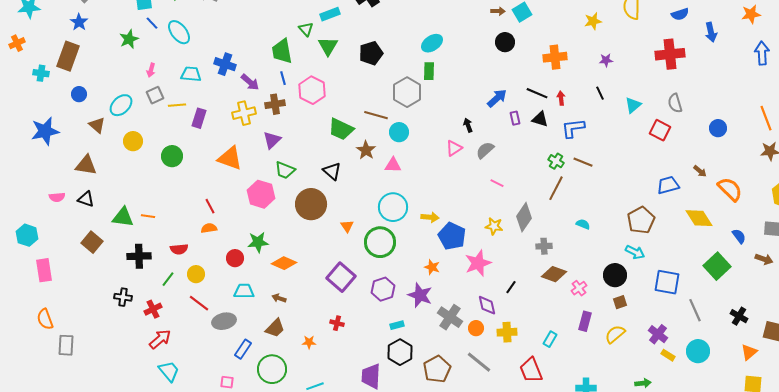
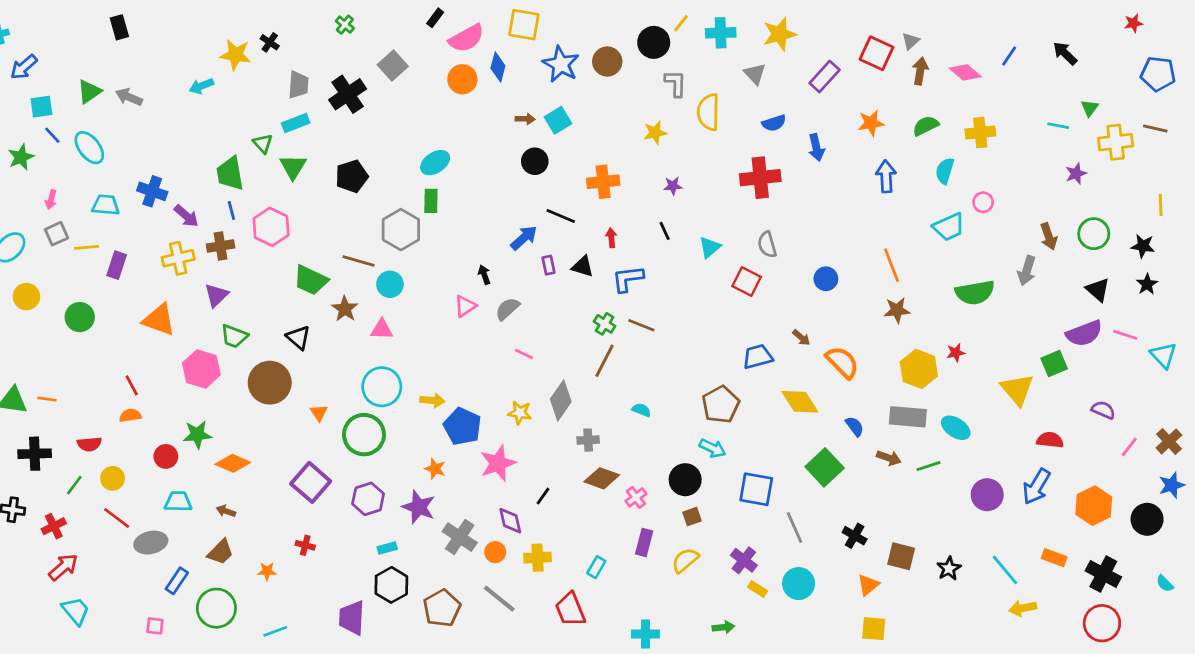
black line: (537, 93) -> (561, 216), moved

